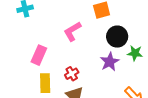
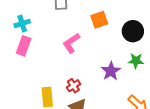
black circle: (117, 37) -> (133, 31), moved
pink rectangle: (39, 55) -> (24, 46), moved

